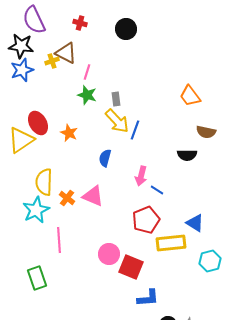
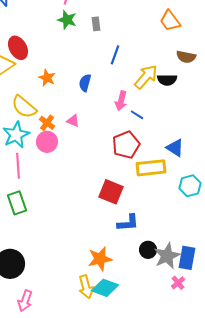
yellow arrow: (117, 121) -> (146, 77), moved, turned -96
orange star: (69, 133) -> (47, 78), moved
yellow semicircle: (44, 182) -> (24, 107), turned -52
pink triangle: (93, 196) -> (73, 121), size x0.6
pink line: (59, 240) -> (18, 166), moved
pink circle: (109, 254) -> (47, 142), moved

